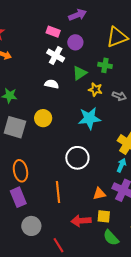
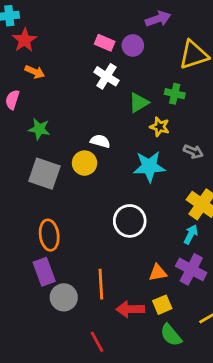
purple arrow: (78, 15) -> (158, 19), moved
purple circle: (75, 42) -> (133, 45), moved
white semicircle: (52, 84) -> (100, 141), moved
gray arrow: (119, 96) -> (193, 152), moved
orange line: (58, 192) -> (101, 284), moved
yellow square: (104, 216) -> (162, 305), turned -32
gray circle: (31, 226) -> (64, 297), moved

